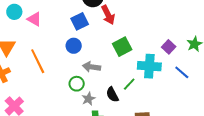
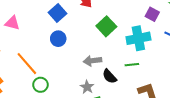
gray arrow: (91, 67) -> (92, 61), moved
green circle: (77, 84) -> (40, 85), moved
green line: (129, 84) -> (132, 65), moved, turned 56

